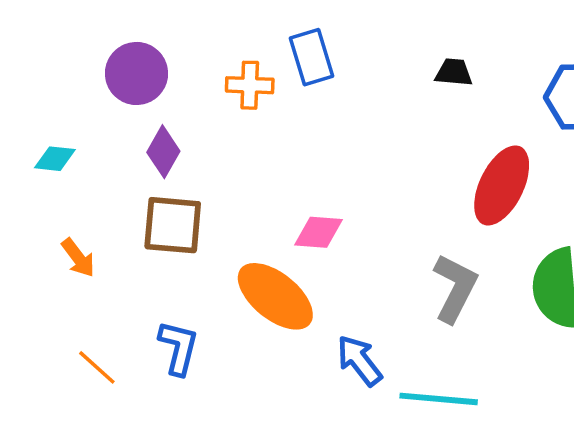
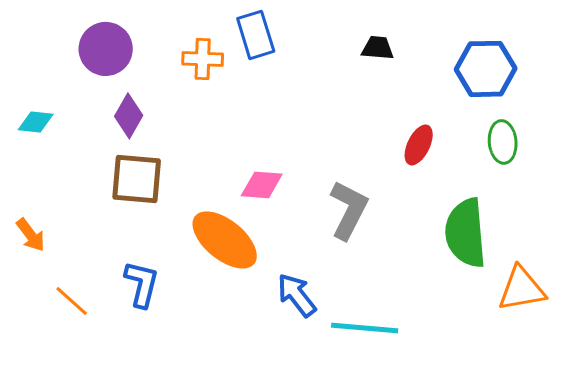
red ellipse: (502, 185) -> (419, 145), size x0.6
orange arrow: (78, 258) -> (31, 235), moved
gray L-shape: (455, 288) -> (349, 210), moved

